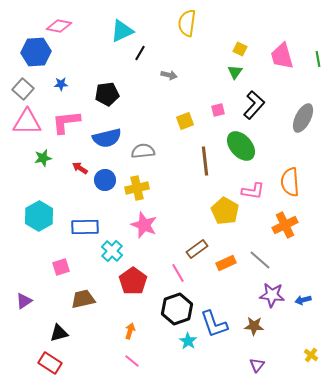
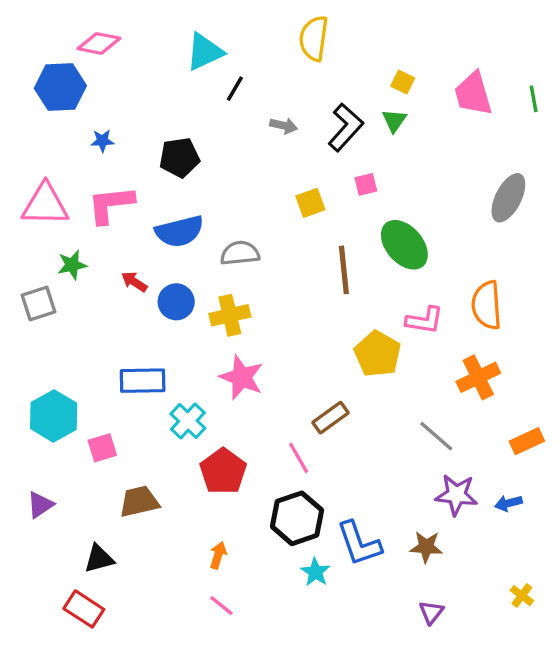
gray square: (23, 89) -> (39, 304), moved, turned 30
black L-shape: (254, 105) -> (346, 127), moved
cyan hexagon: (39, 216) -> (54, 416), moved
orange rectangle: (226, 263) -> (527, 441), moved

